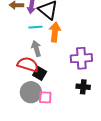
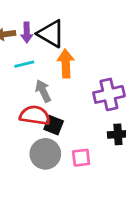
cyan line: (35, 27) -> (24, 64), moved
pink square: (45, 97) -> (81, 158), moved

